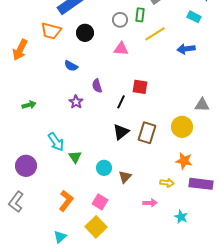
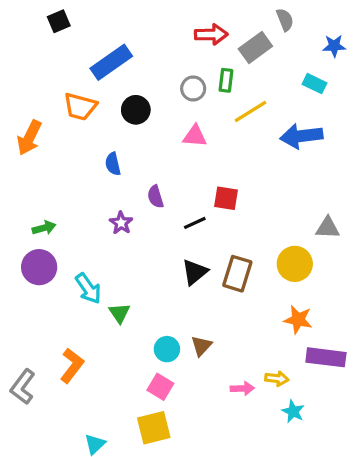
blue arrow: (186, 49) -> (301, 136), size x1.4
blue semicircle: (71, 66) -> (113, 164), turned 48
black line: (121, 102) -> (195, 223), turned 40
purple circle: (26, 166) -> (39, 267), moved
cyan circle: (104, 168) -> (167, 349), moved
yellow arrow: (167, 183) -> (277, 379), moved
orange L-shape: (66, 201) -> (72, 365), moved
yellow square: (96, 227) -> (154, 428), turned 30

